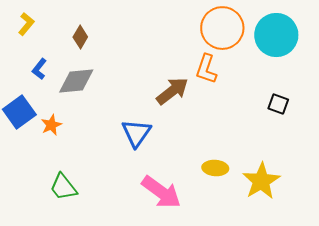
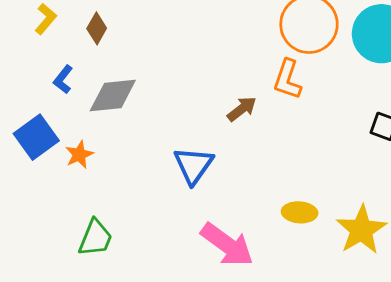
brown diamond: (80, 37) -> (97, 28), moved
brown arrow: (172, 91) -> (242, 109), size x0.7
green trapezoid: (63, 187) -> (95, 238), turned -120

